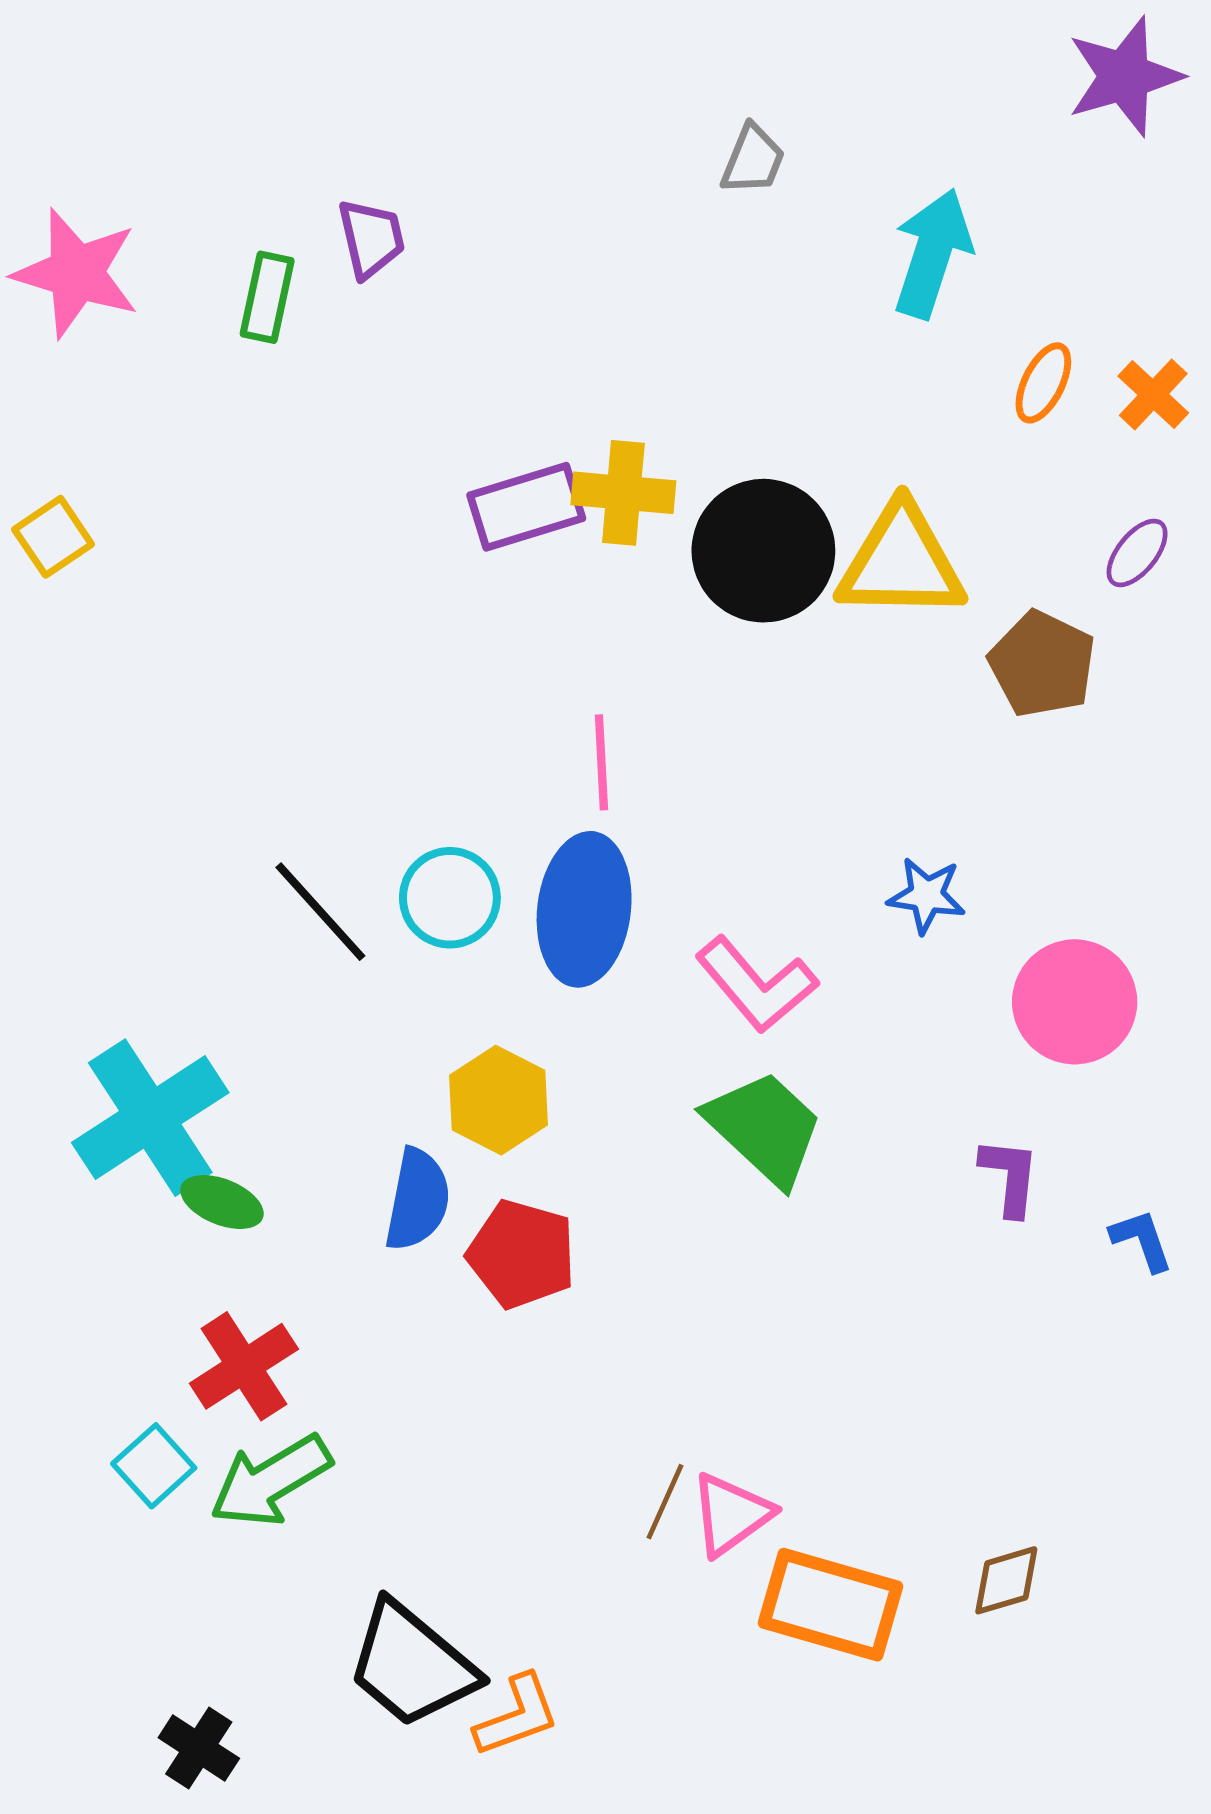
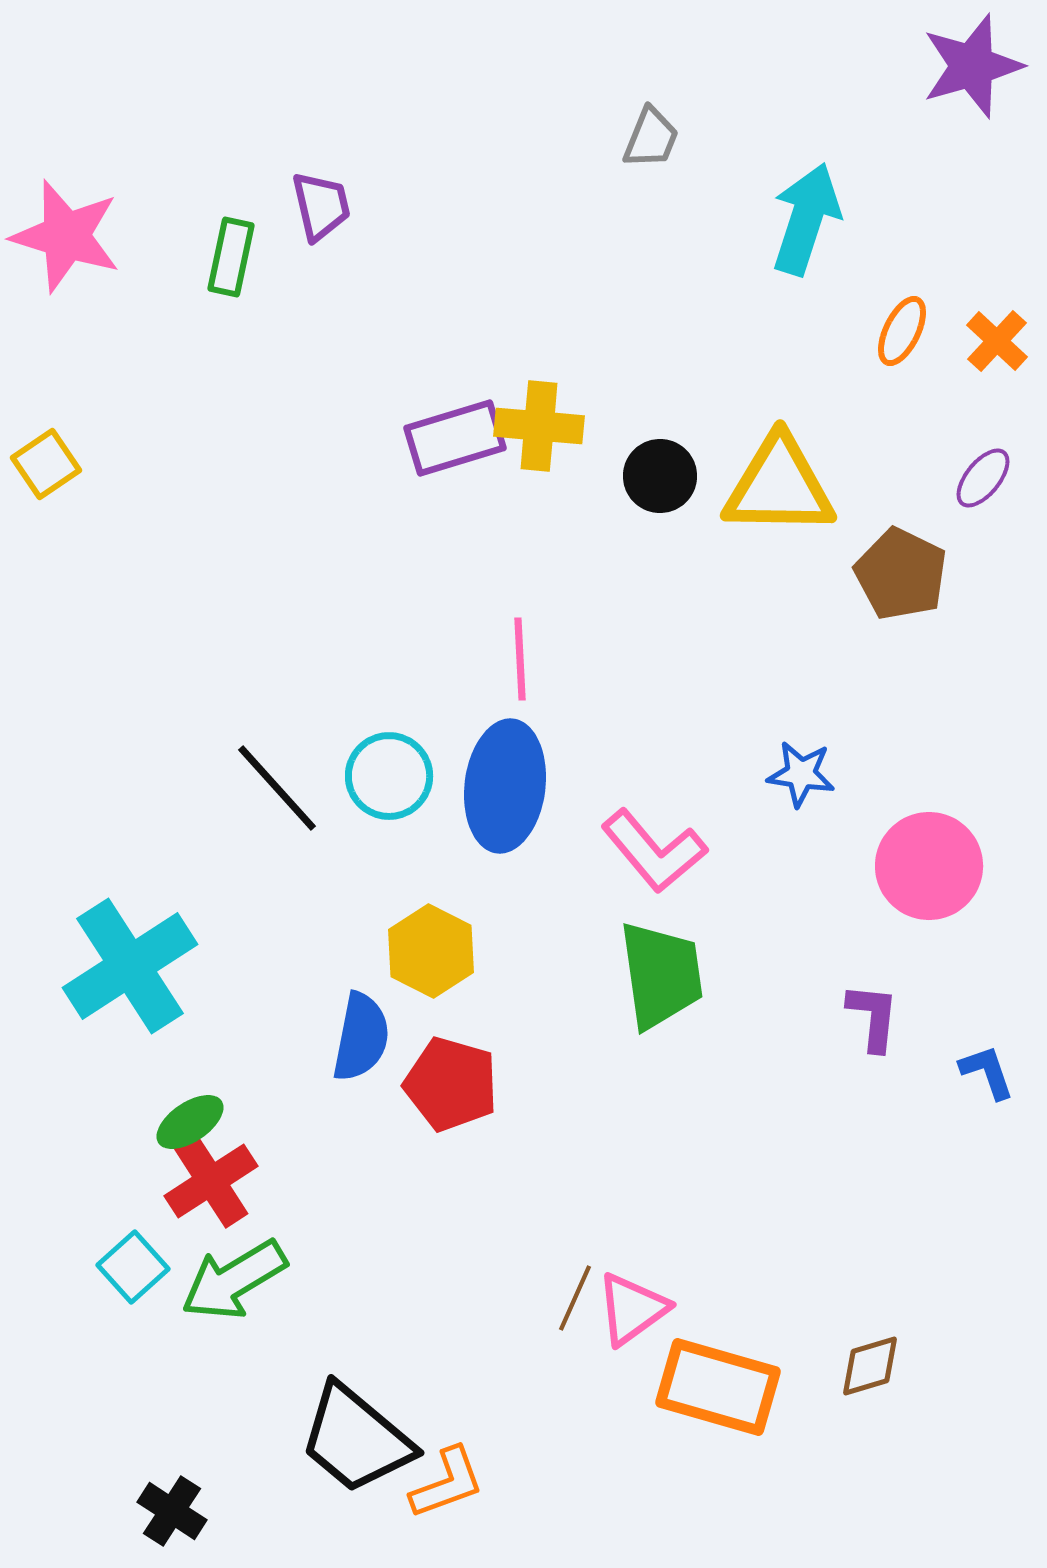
black circle: (763, 551) -> (660, 476), size x0.6
green trapezoid: (765, 1128) -> (661, 975), turned 39
green ellipse: (222, 1202) -> (190, 1122), moved, turned -56

